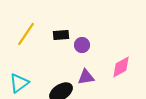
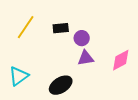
purple triangle: (86, 77) -> (86, 58), moved

